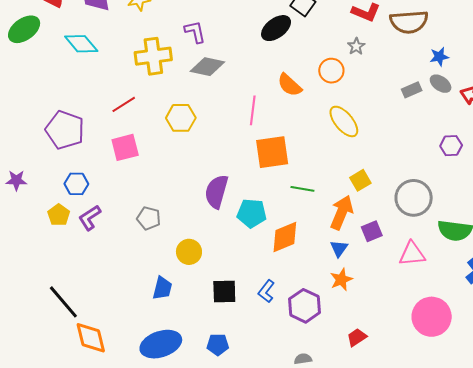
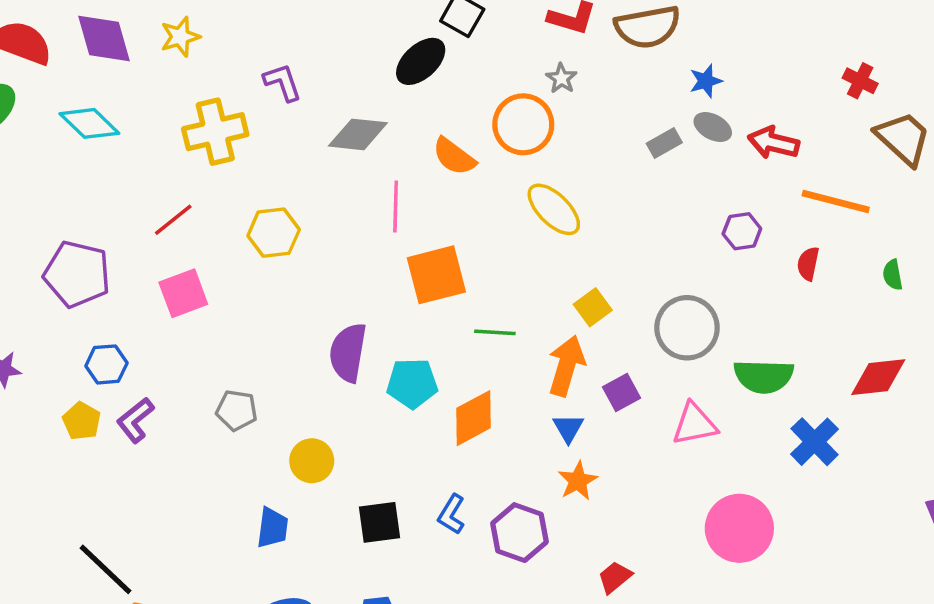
gray diamond: (207, 67) -> (358, 134), moved
orange circle: (331, 71) -> (523, 124), size x1.4

